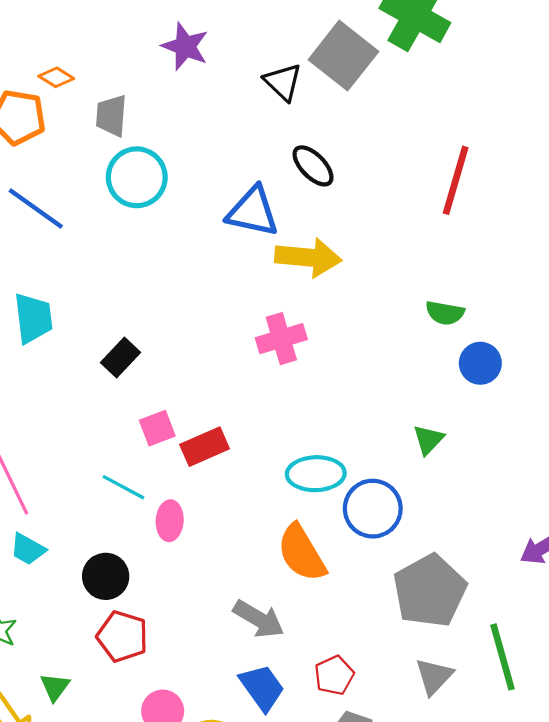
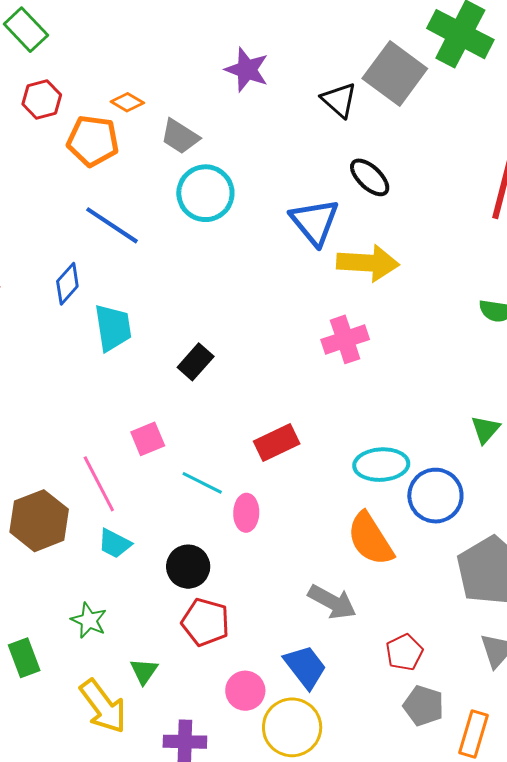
gray trapezoid: (111, 116) -> (180, 136), turned -60
blue triangle: (253, 212) -> (315, 222), turned 40
pink square: (157, 428) -> (148, 439), moved
blue trapezoid: (262, 687) -> (305, 667), moved

